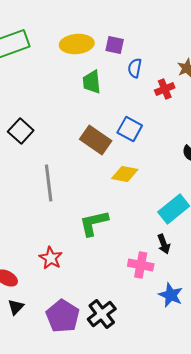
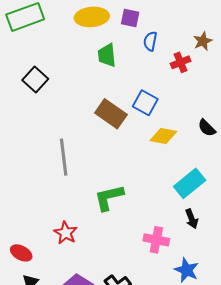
black square: (21, 131) -> (35, 79), moved
yellow diamond: (125, 174) -> (163, 136), moved
black arrow: (164, 244) -> (192, 219), moved

